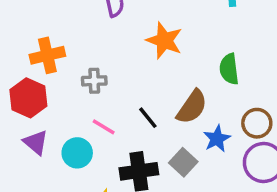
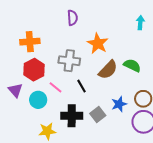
green semicircle: (229, 69) -> (132, 65), turned 114
gray cross: (94, 81) -> (69, 61), moved, size x1.5
red hexagon: (28, 98) -> (34, 70), moved
brown semicircle: (192, 107) -> (108, 70), moved

